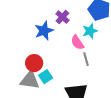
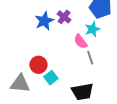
blue star: (44, 31) -> (44, 21), moved
gray triangle: (30, 80) -> (20, 84), moved

